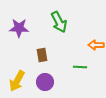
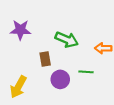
green arrow: (59, 22) -> (67, 40), moved, turned -40
purple circle: (45, 82) -> (60, 79), moved

